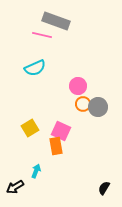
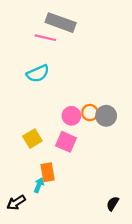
pink circle: (78, 86) -> (71, 116), moved
orange rectangle: (56, 146) -> (48, 172), moved

